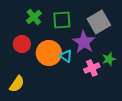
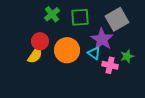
cyan triangle: (66, 56) -> (94, 53), moved
pink cross: (92, 68) -> (110, 65), turned 35
yellow semicircle: (17, 84) -> (35, 55), moved

